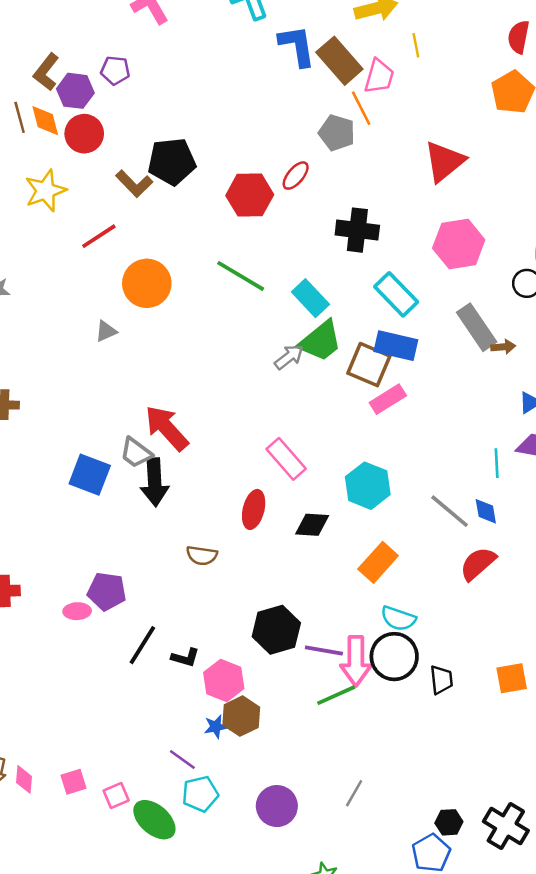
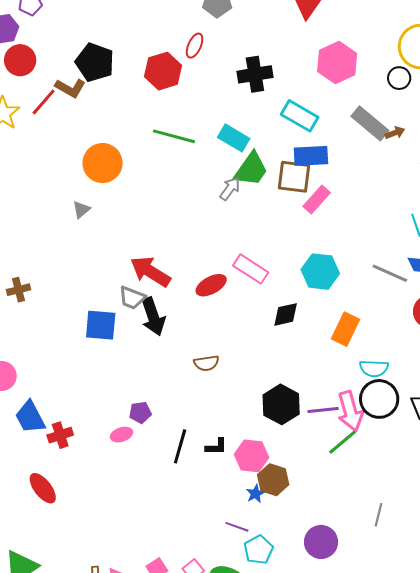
black pentagon: (172, 161) -> (95, 62), turned -30
red line: (99, 236) -> (44, 102), moved
red ellipse: (254, 509) -> (211, 285), moved, turned 64
purple pentagon: (107, 591) -> (140, 412), size x0.7

